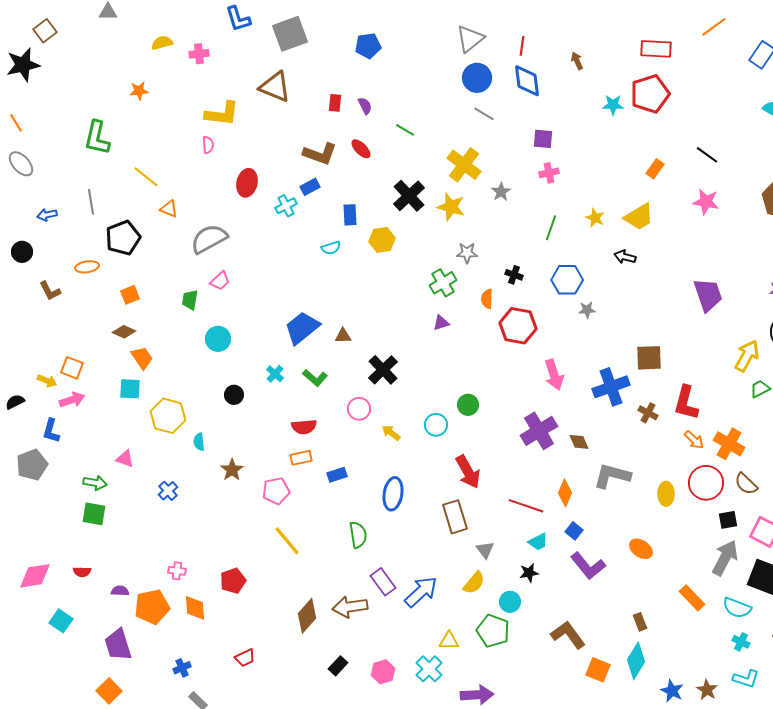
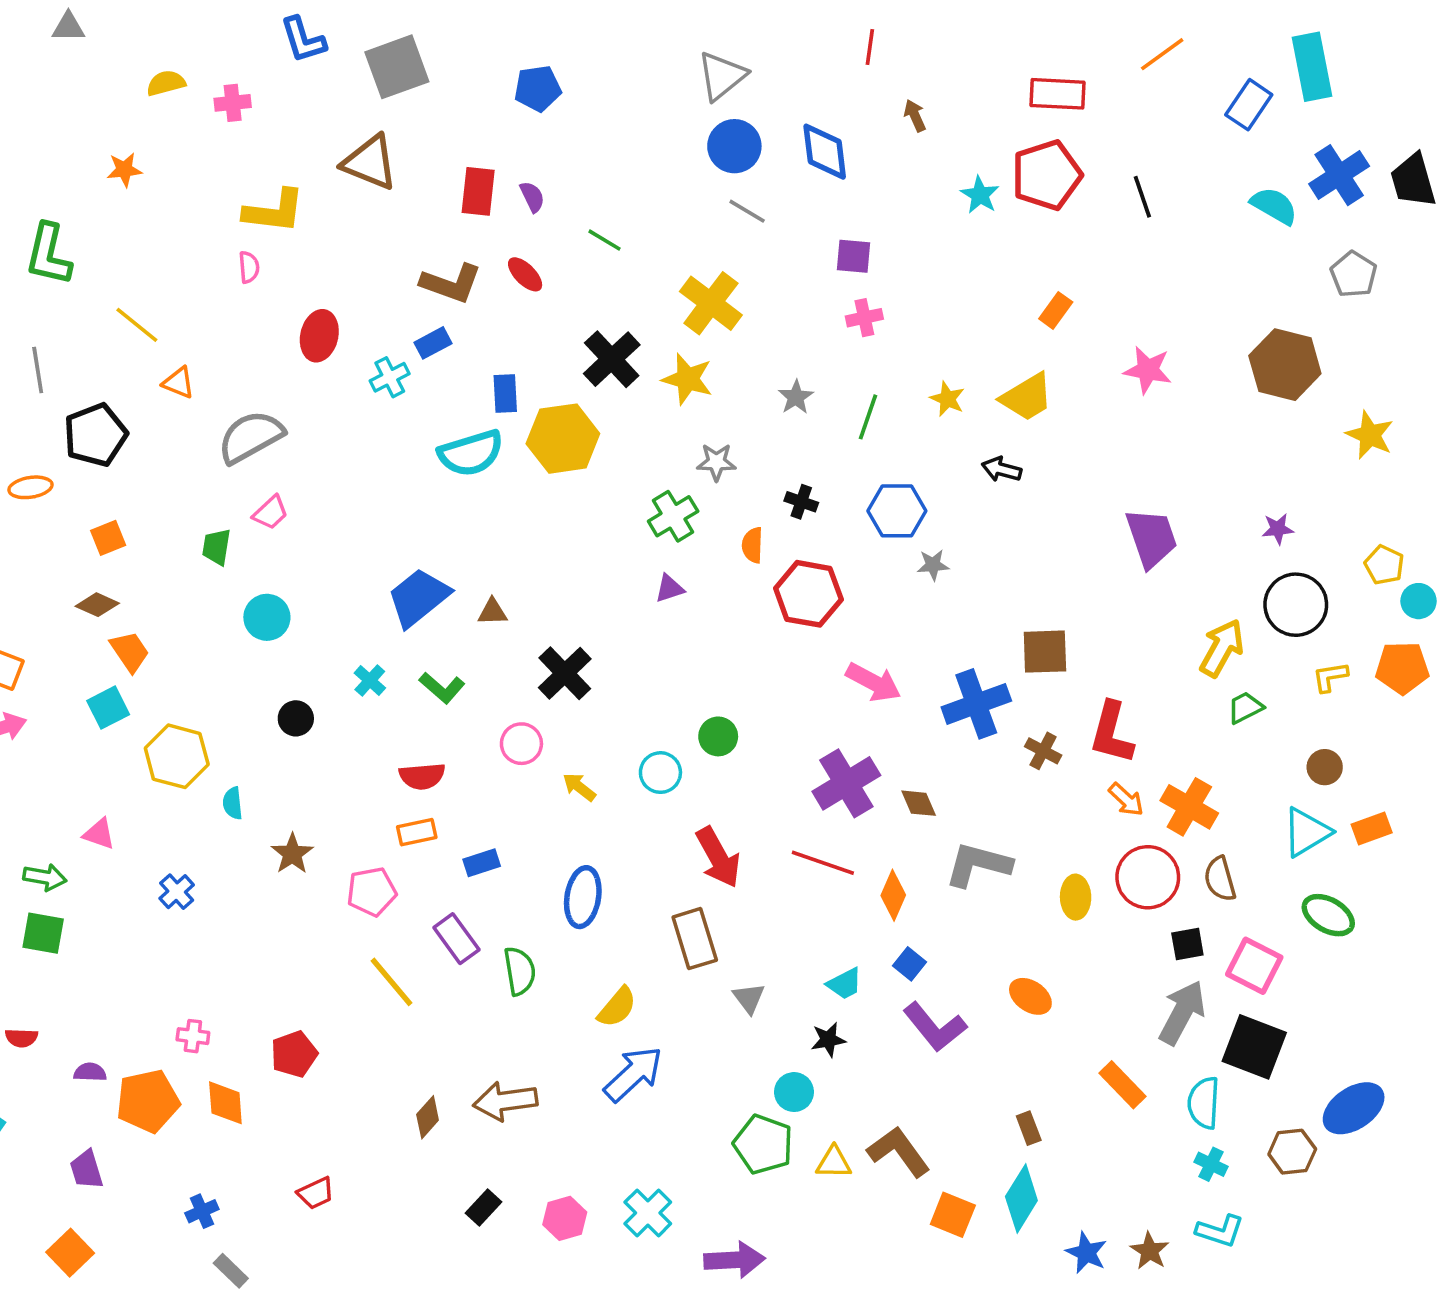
red line: (522, 46) -> (870, 47), moved
red rectangle: (335, 103) -> (478, 191), size x1.5
cyan star: (613, 105) -> (980, 195), turned 30
black line: (707, 155) -> (1142, 197), moved, turned 35
gray star: (501, 192) -> (796, 397), moved
yellow hexagon: (382, 240) -> (563, 439), size x1.5
cyan semicircle: (331, 248) -> (471, 453), size x1.8
pink arrow: (554, 375) -> (873, 682), turned -44
cyan square: (130, 389) -> (108, 708), turned -30
brown semicircle: (746, 484) -> (1220, 879), turned 30
red line: (526, 506) -> (823, 863), moved
purple rectangle: (383, 582) -> (456, 939), moved
yellow semicircle: (474, 583) -> (617, 1007), moved
cyan semicircle: (737, 608) -> (1204, 1103), turned 72
brown diamond: (307, 616) -> (428, 1117), size x0.7
yellow triangle: (449, 641) -> (834, 1162), moved
purple trapezoid: (118, 645) -> (86, 1170), size x0.7

